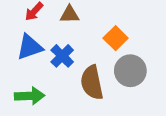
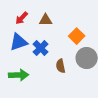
brown semicircle: (92, 83) -> (61, 66), size x0.6

